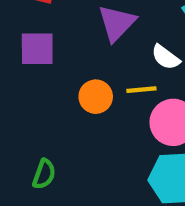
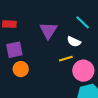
orange circle: (96, 97) -> (21, 69), moved

